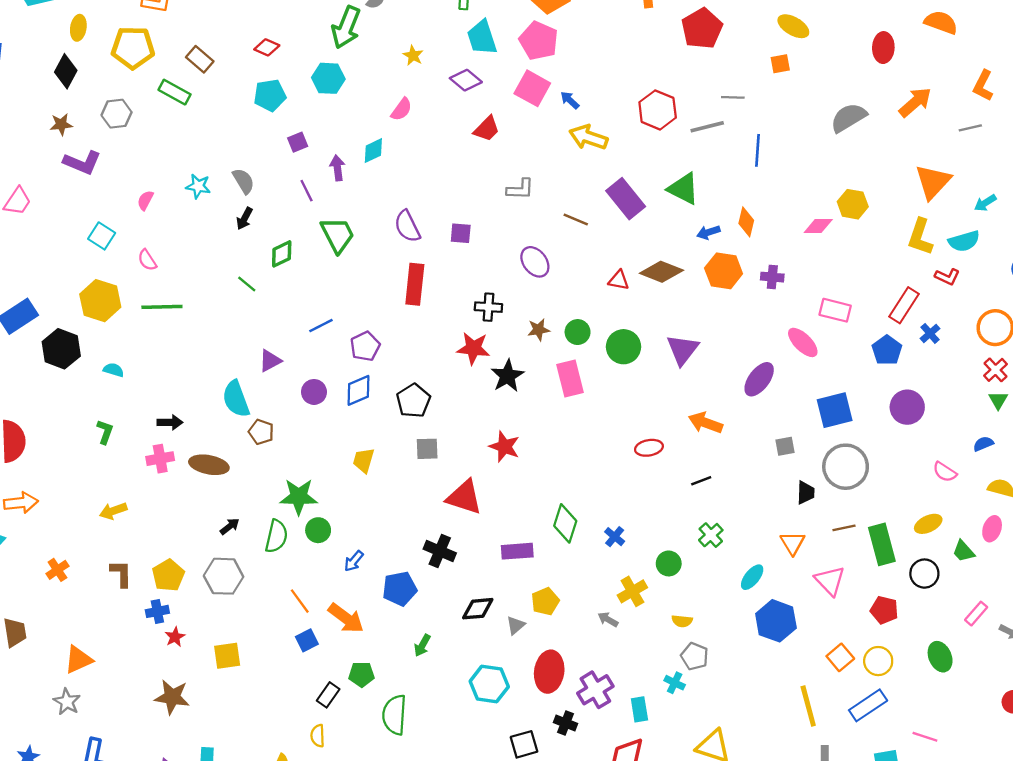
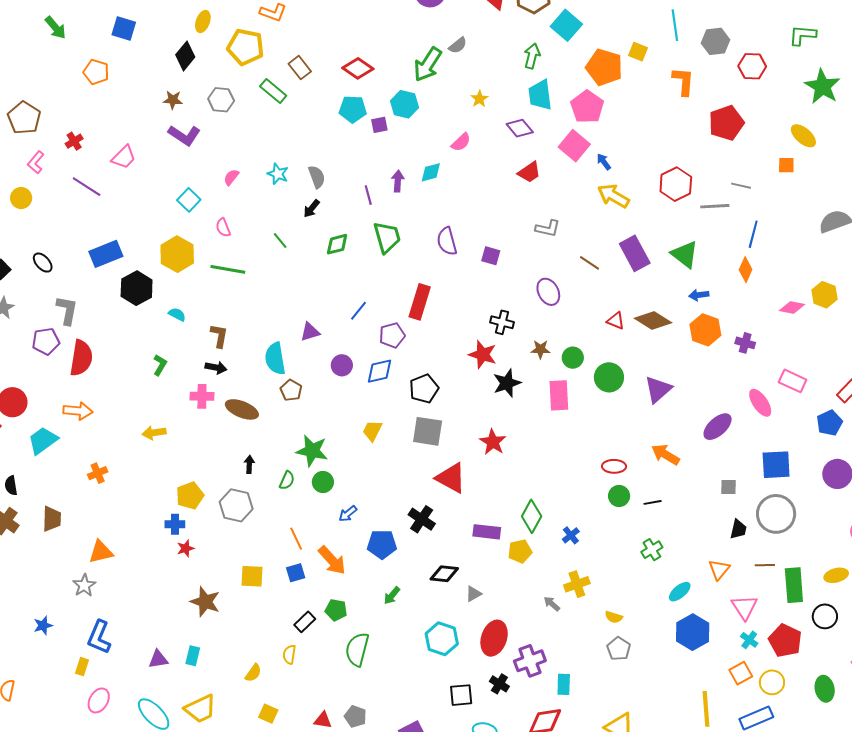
red diamond: (267, 47) -> (358, 68), size x1.4
purple square: (298, 142) -> (379, 125), moved
orange diamond: (746, 222) -> (746, 270), moved
green line: (247, 284) -> (280, 240), moved
red rectangle: (415, 284) -> (420, 302), moved
blue line: (321, 326) -> (358, 311), turned -35
gray square: (427, 449) -> (428, 431), size x1.5
black arrow: (230, 526) -> (249, 464), turned -60
green semicircle: (276, 536) -> (287, 480), size x0.7
green circle: (669, 563) -> (619, 496), moved
brown L-shape: (121, 574) -> (219, 336), moved
yellow pentagon: (545, 601) -> (520, 551), moved
red pentagon: (884, 610) -> (785, 641), size x1.4
yellow square: (227, 656) -> (252, 576), moved
cyan cross: (675, 683) -> (749, 640), moved
brown star: (172, 697) -> (205, 602), moved

